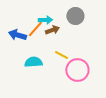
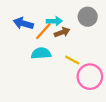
blue arrow: (17, 35) -> (23, 23), moved
cyan semicircle: (33, 62) -> (41, 53), moved

